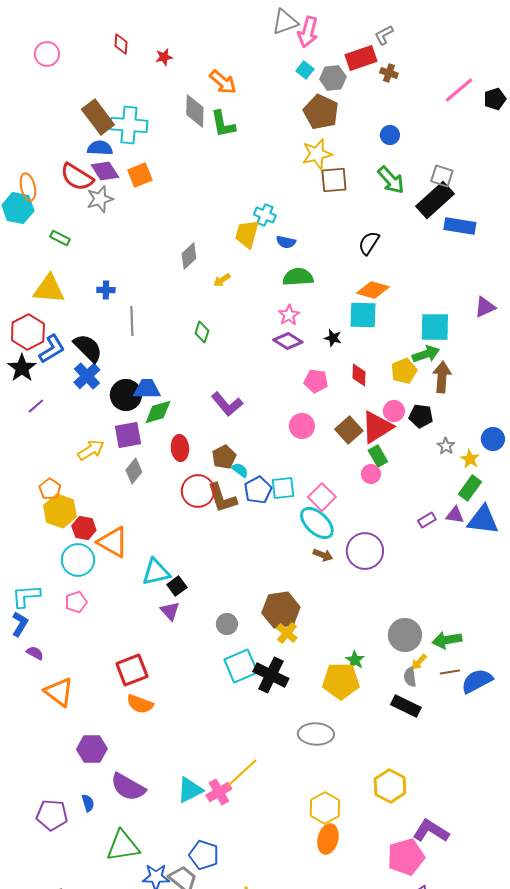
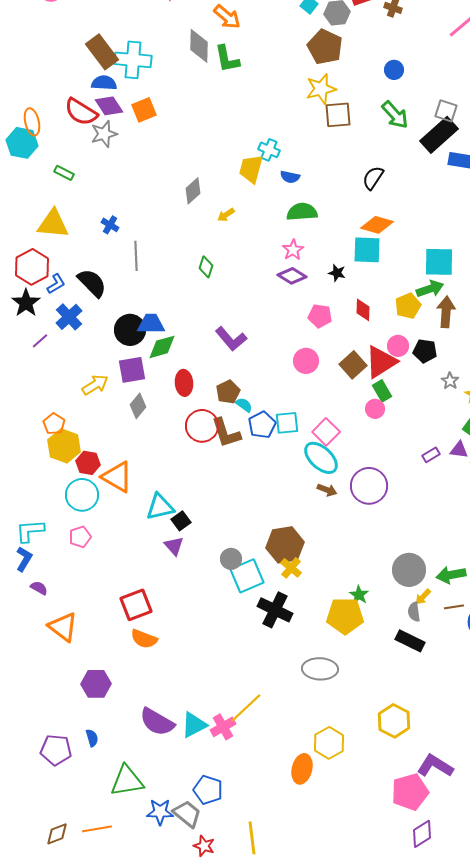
blue cross: (106, 290) -> (110, 225), turned 30
blue L-shape: (52, 349) -> (56, 284), size x0.7
blue cross: (87, 376) -> (69, 317), moved
cyan square: (241, 666) -> (247, 576), moved
purple semicircle: (128, 787) -> (157, 722), moved
orange ellipse: (328, 839) -> (302, 769), moved

